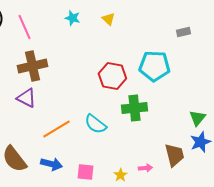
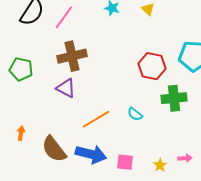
pink line: (24, 27) -> (64, 17), turned 60
cyan semicircle: (95, 124) -> (135, 114), size x0.7
blue arrow: (51, 164) -> (91, 154), size x1.4

